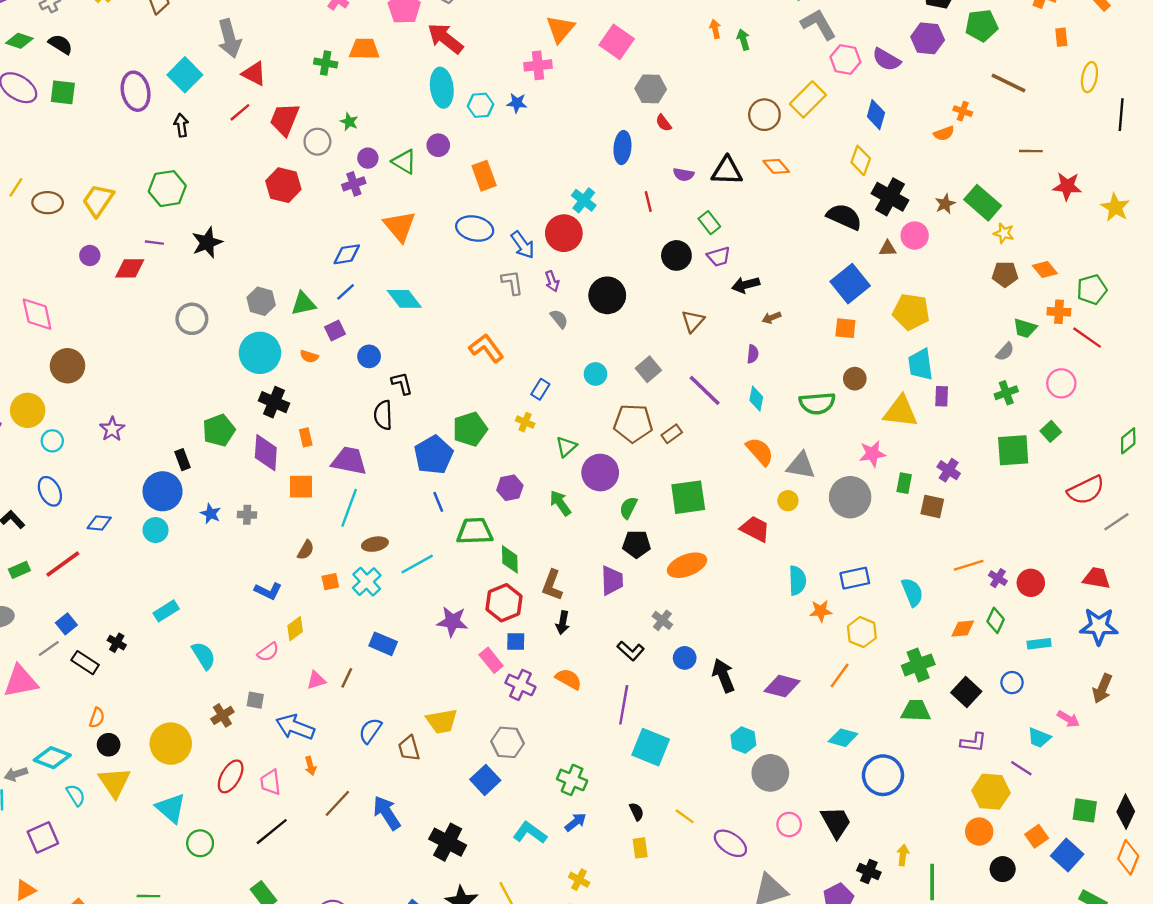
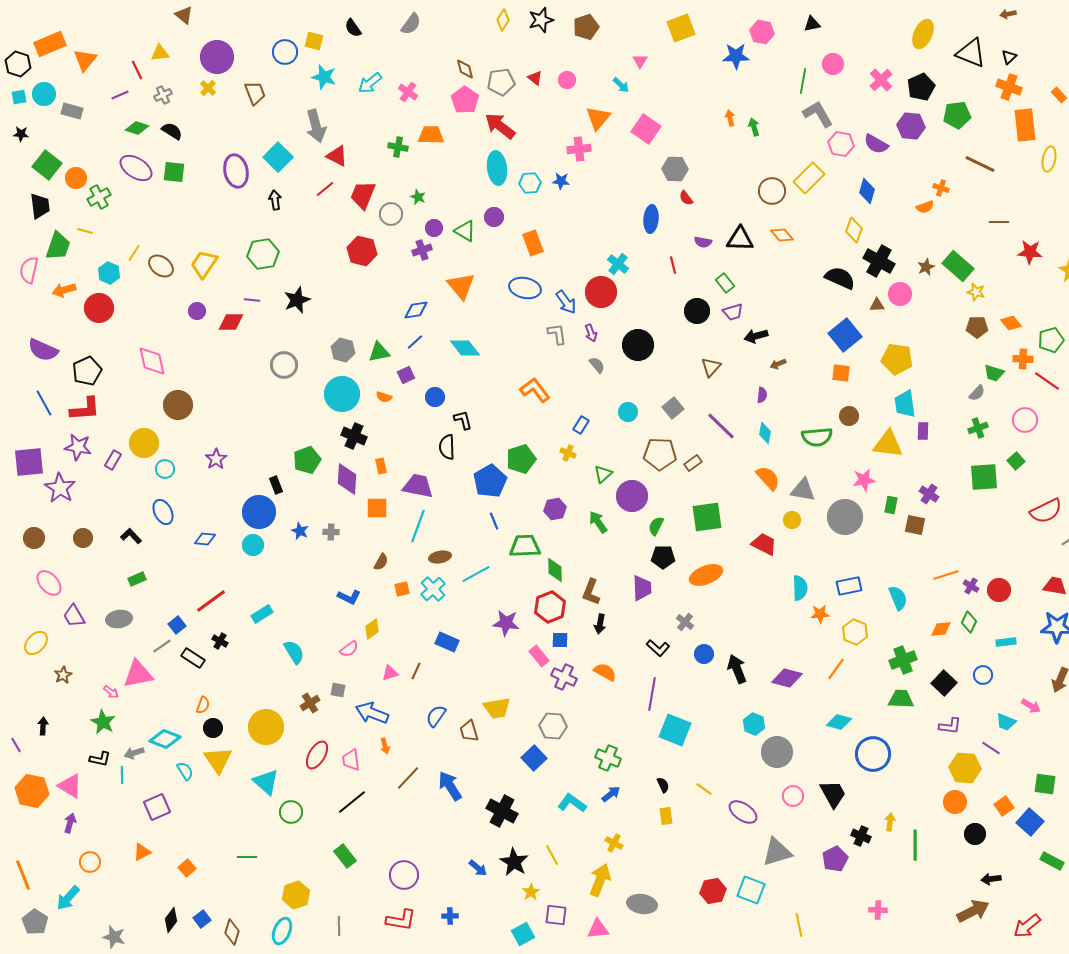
orange rectangle: (1061, 37) -> (1025, 125), size x2.0
brown ellipse: (48, 203) -> (161, 266), turned 35
red line: (63, 564) -> (211, 601), moved

